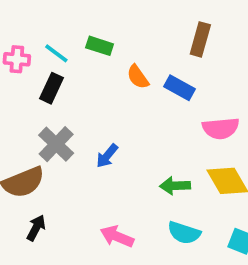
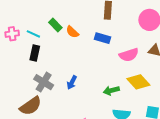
green rectangle: (100, 46) -> (55, 25), turned 40
pink cross: (17, 59) -> (12, 34), moved
orange semicircle: (138, 77) -> (72, 32), moved

